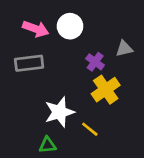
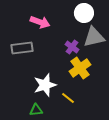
white circle: (70, 26) -> (84, 13), moved
pink arrow: (36, 29) -> (40, 22), moved
gray triangle: (124, 49) -> (94, 37), size x1.6

